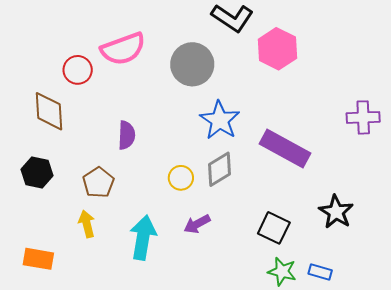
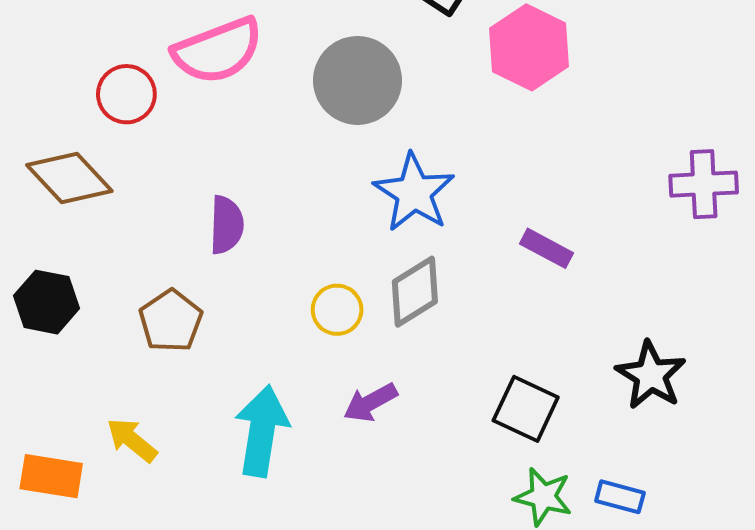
brown diamond: (49, 111) -> (69, 178), turned -39
purple rectangle: (285, 148) -> (546, 248), size x0.5
yellow arrow: (87, 224) -> (132, 440), moved, turned -36

